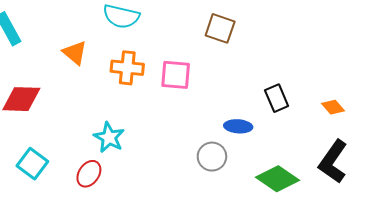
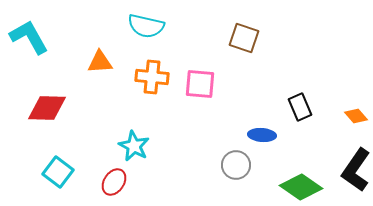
orange triangle: (75, 53) -> (100, 62), turned -44

